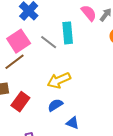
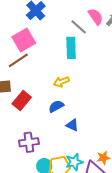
cyan rectangle: (68, 33) -> (71, 48), moved
gray line: (49, 42) -> (79, 27), moved
yellow arrow: (59, 80) -> (61, 82), size x0.7

